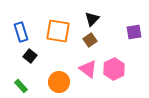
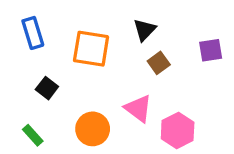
blue rectangle: (21, 32) -> (33, 33), moved
brown square: (90, 40) -> (159, 63), moved
pink hexagon: (114, 69) -> (178, 130), moved

